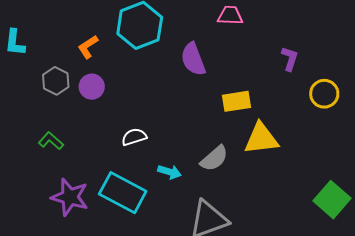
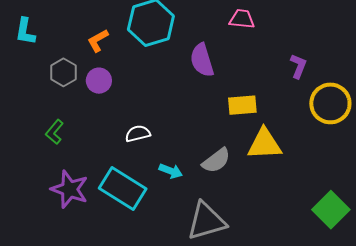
yellow circle: (324, 94) -> (330, 103), size x1.4
green L-shape: (51, 141) -> (55, 132), turned -95

